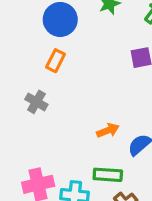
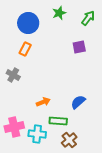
orange arrow: (108, 130) -> (43, 102), moved

